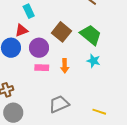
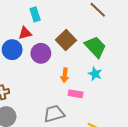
pink rectangle: (42, 68) -> (76, 94), moved

